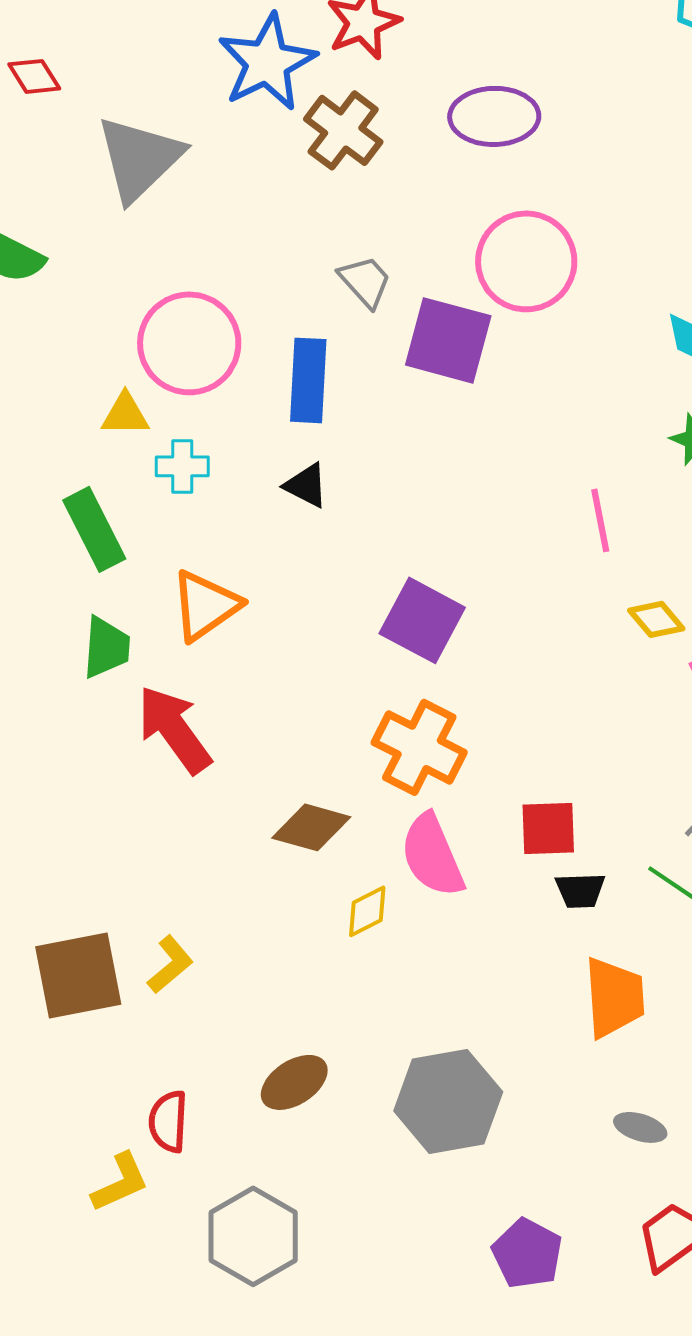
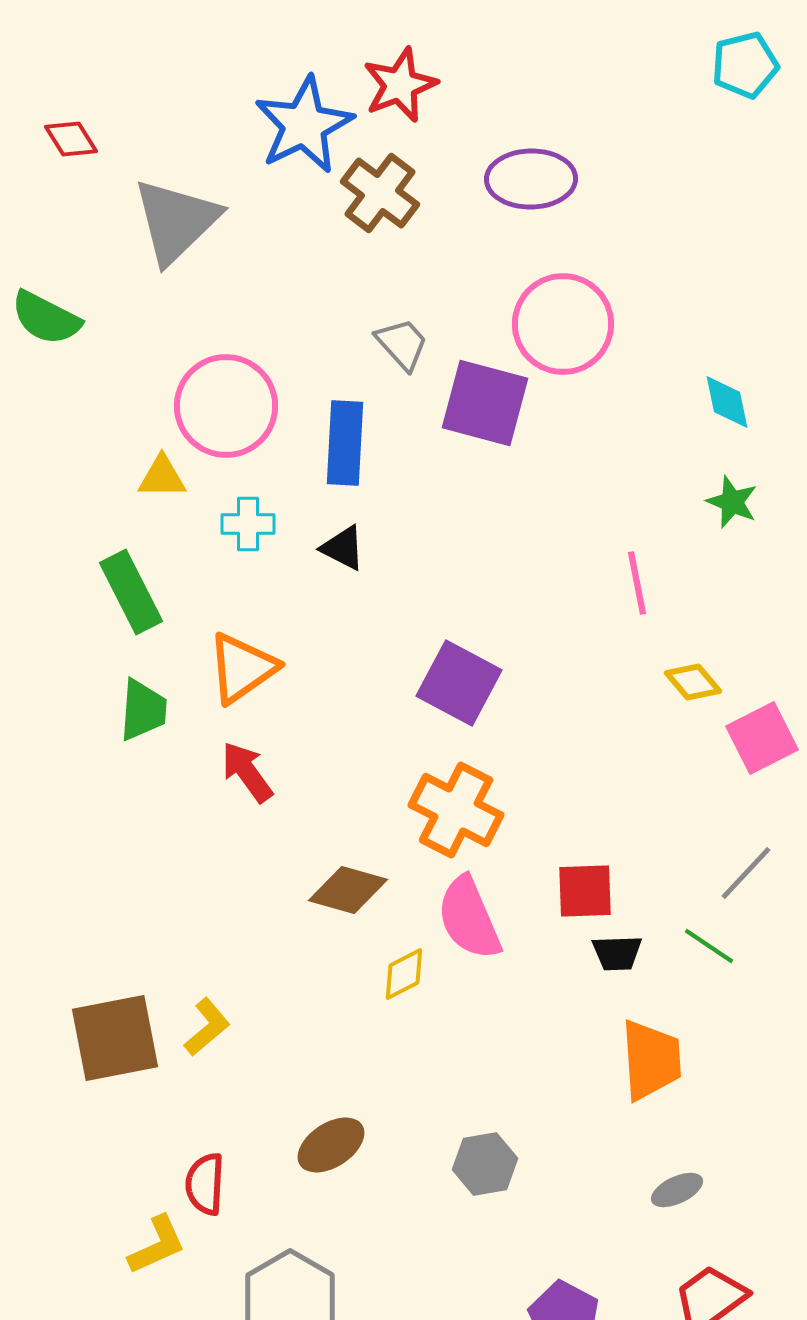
cyan cross: (182, 466) -> (248, 524), moved
red arrow: (174, 729) -> (247, 772), moved, size x0.7
gray hexagon: (448, 1101) -> (485, 1164), size x0.6
gray ellipse: (640, 1127) -> (677, 1190), turned -42

